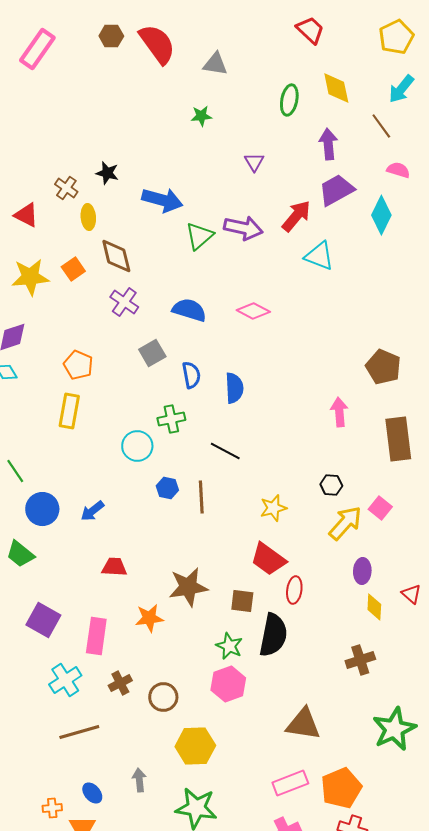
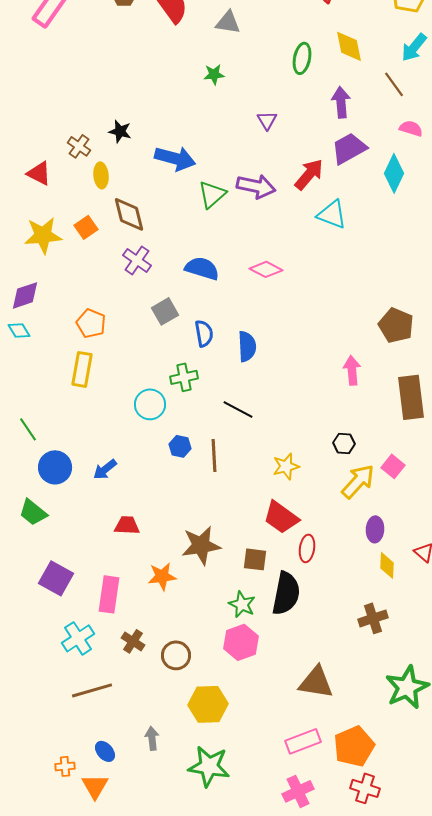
brown cross: (120, 683) -> (133, 641), turned -30

